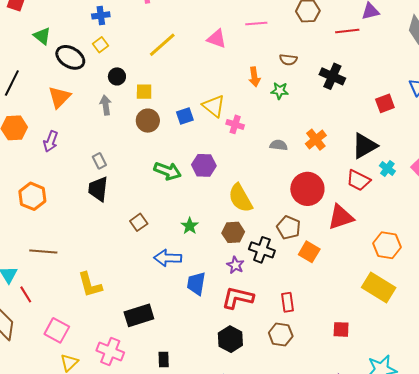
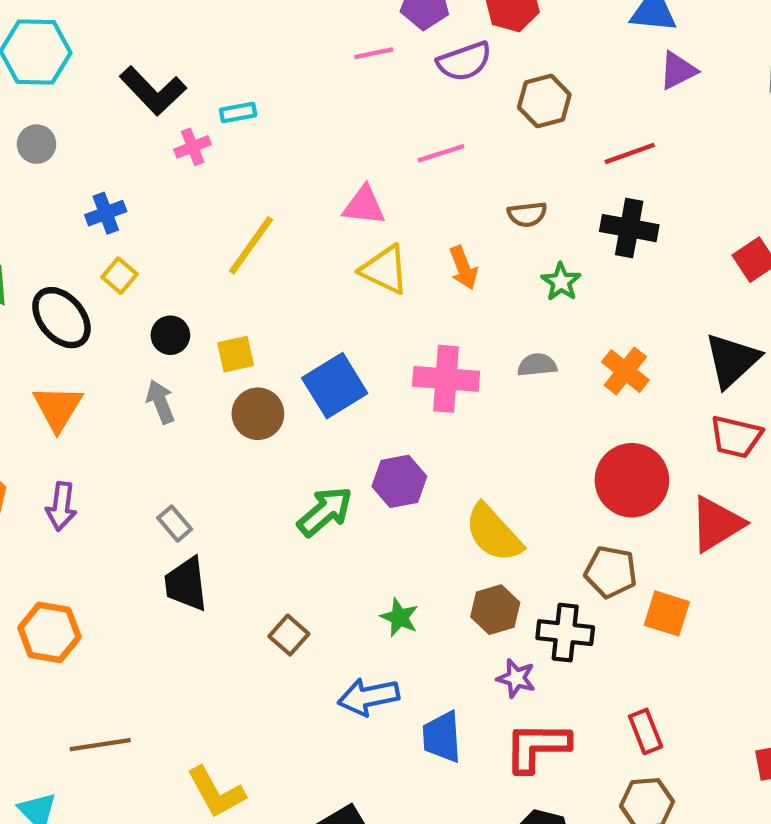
red line: (347, 31) -> (630, 153), moved
black ellipse: (70, 57) -> (61, 318), turned 32
green star: (280, 91) -> (561, 282), moved, turned -30
yellow triangle: (214, 106) -> (385, 270), moved
blue square: (185, 116) -> (335, 386), size x1.6
pink cross: (235, 124) -> (446, 379), size x1.6
gray semicircle: (279, 145) -> (537, 365), moved
green arrow: (168, 171) -> (325, 511), turned -48

